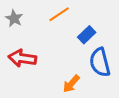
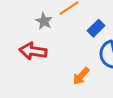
gray star: (14, 18) -> (44, 21), moved

